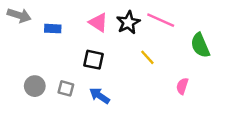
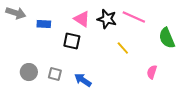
black star: (128, 23) -> (107, 19), turned -30
black square: (94, 60) -> (72, 41), moved

